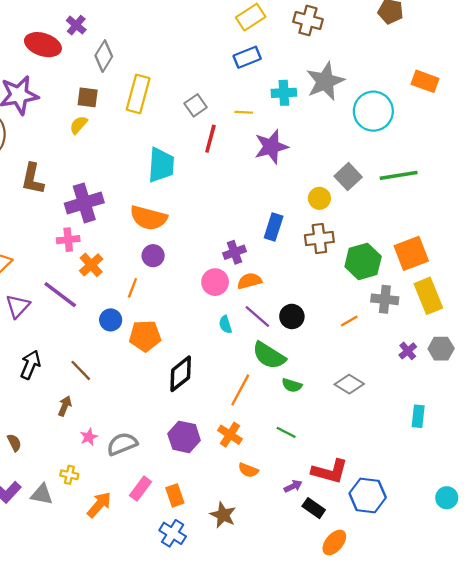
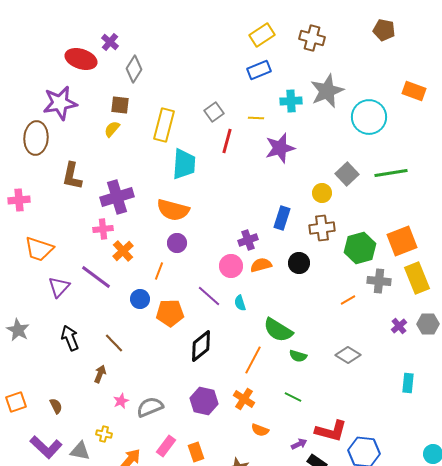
yellow rectangle: (138, 94) -> (164, 125), moved
purple line: (257, 316) -> (209, 296), moved
black circle: (292, 316) -> (299, 263), moved
black arrow: (30, 365) -> (70, 338), turned -45

